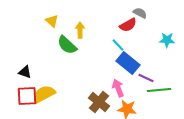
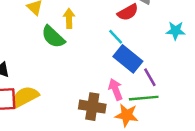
purple line: (146, 78) -> (150, 77), turned 35
green line: (159, 90) -> (144, 98), moved
brown cross: (99, 102) -> (92, 107), turned -30

